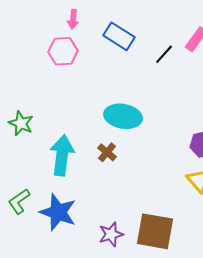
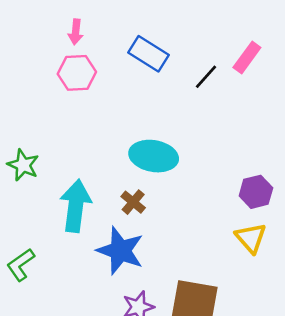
pink arrow: (73, 19) -> (76, 32), moved
blue star: (58, 212) -> (120, 251), moved

